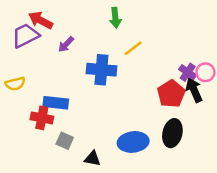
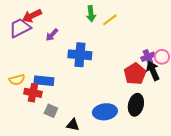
red arrow: (41, 20) -> (32, 16), turned -54
yellow line: (133, 48) -> (110, 20), moved
purple cross: (188, 72) -> (148, 57), turned 32
yellow semicircle: (15, 84) -> (17, 80), moved

